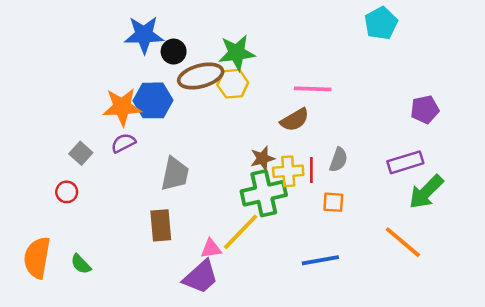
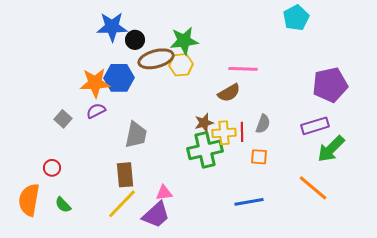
purple pentagon: (425, 109) -> (330, 85), size x1.6
red circle: (67, 192) -> (52, 168), moved
yellow line: (241, 232) -> (122, 204), moved

